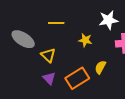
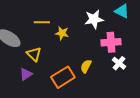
yellow star: (85, 40) -> (62, 33), moved
purple triangle: (49, 78) -> (26, 74), moved, turned 40

